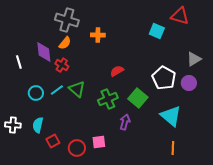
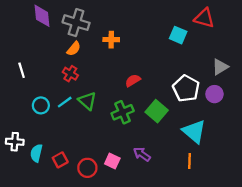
purple diamond: (44, 52) -> (42, 16), moved
purple arrow: (125, 122) -> (142, 154), moved, turned -70
cyan semicircle: (38, 125) -> (36, 153), moved
pink square: (99, 142) -> (112, 161), turned 32
orange line: (173, 148) -> (190, 161), moved

